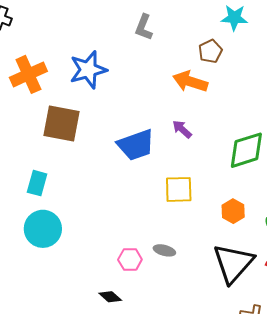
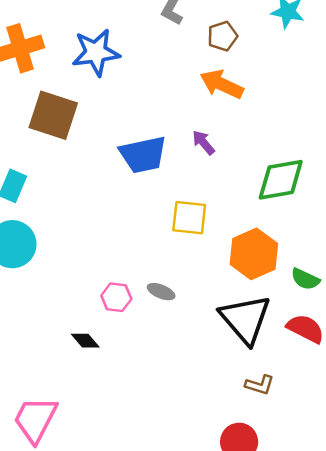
brown pentagon: (210, 51) -> (223, 36), moved
orange hexagon: (233, 211) -> (254, 254), size x1.6
black triangle: (233, 263) -> (245, 319), turned -30

